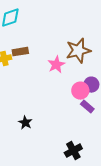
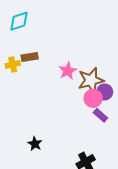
brown star: (78, 51) -> (91, 80), moved
black star: (25, 123) -> (35, 144), moved

